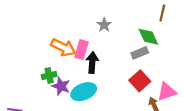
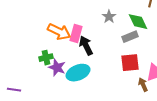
gray star: (104, 25) -> (109, 17), moved
black arrow: (92, 63) -> (86, 46), turned -30
red square: (140, 81) -> (130, 63), turned 36

